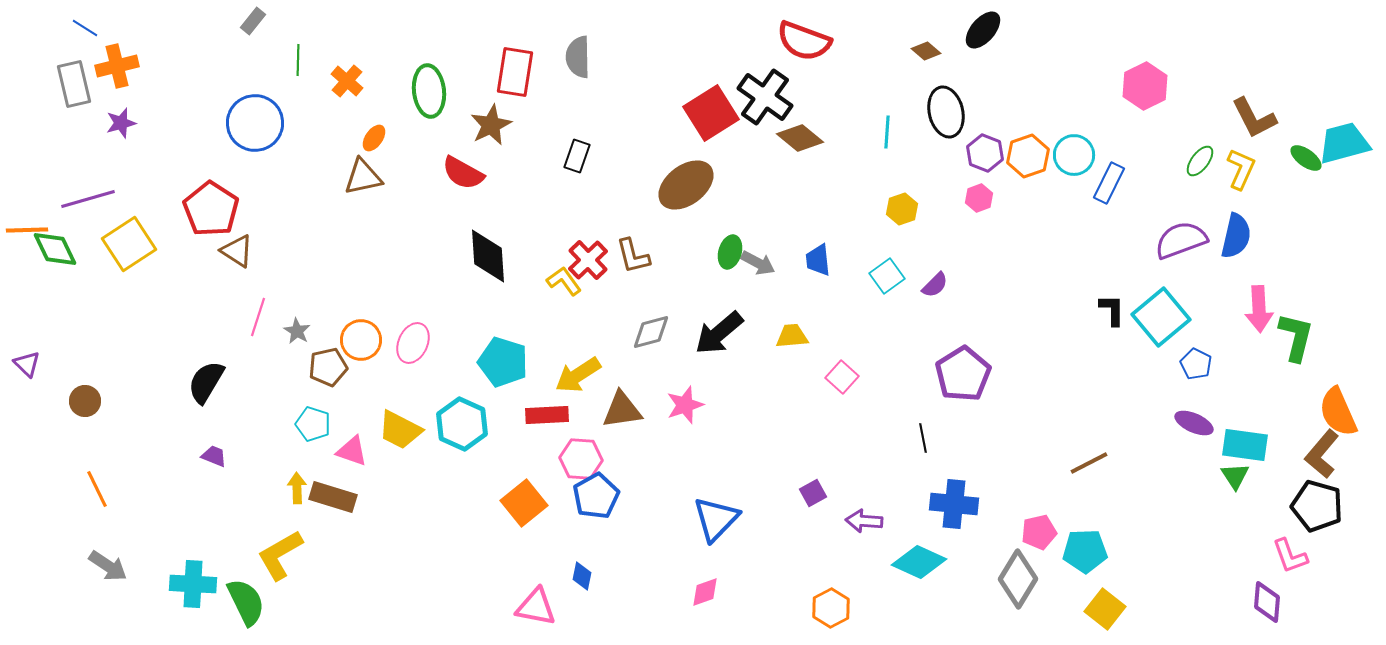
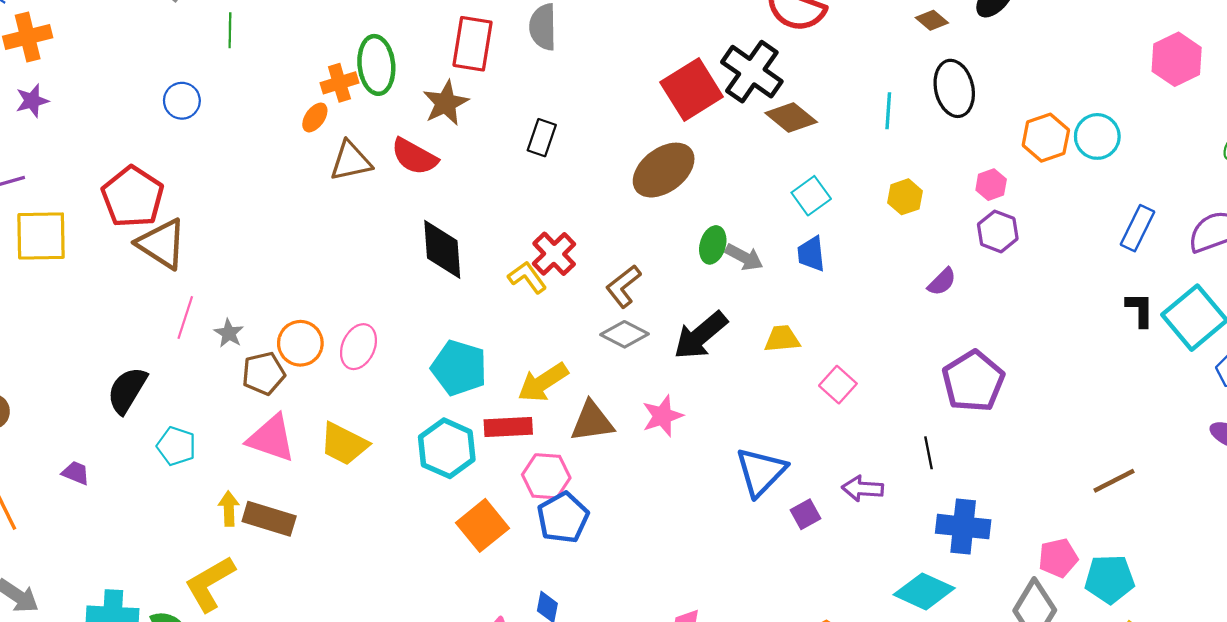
orange cross: (347, 81) -> (339, 83), moved, turned 32
blue circle: (255, 123) -> (182, 101), size x0.6
purple hexagon: (985, 153) -> (998, 231), moved
brown triangle: (363, 177) -> (351, 161), moved
blue rectangle: (1109, 183) -> (1138, 228), moved
yellow square: (129, 244) -> (41, 236), turned 32
brown triangle: (237, 251) -> (162, 244), size x1.4
brown L-shape: (633, 256) -> (623, 286), moved, turned 66
cyan square: (887, 276) -> (811, 196), moved
gray diamond: (651, 332) -> (624, 334), turned 42
cyan pentagon: (313, 424) -> (176, 446), moved
cyan hexagon: (462, 424) -> (447, 448), moved
pink triangle: (352, 451) -> (271, 438), moved, size x1.4
purple trapezoid: (214, 456) -> (76, 473), moved
blue triangle: (716, 519) -> (761, 472), moved
purple arrow: (864, 521) -> (863, 489), moved

